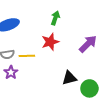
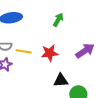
red star: (50, 42) -> (50, 53), moved

